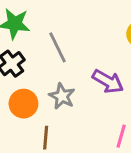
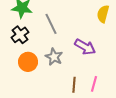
brown line: (46, 138) -> (74, 85), moved

